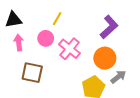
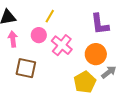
purple L-shape: (109, 27) -> (100, 24), turned 125

